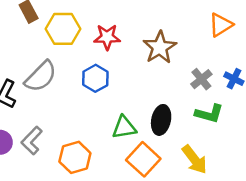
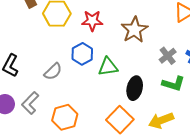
gray semicircle: (41, 77) -> (53, 72), moved, size x0.7
green triangle: (124, 127) -> (108, 67), moved
yellow arrow: (195, 160) -> (161, 120), turned 105

